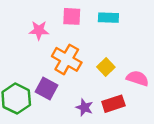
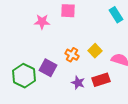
cyan rectangle: (108, 18) -> (116, 15), moved, turned 56
orange cross: (67, 59) -> (72, 55), moved, size x0.6

